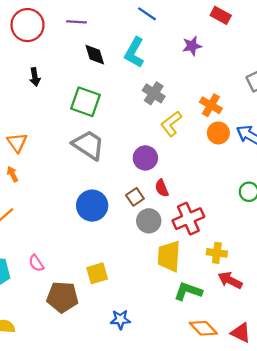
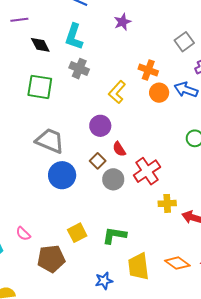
gray cross: (154, 93) -> (79, 69), moved
gray trapezoid: (88, 145) -> (50, 141), moved
yellow cross: (217, 253) -> (167, 203), moved
yellow trapezoid: (169, 256) -> (138, 266), moved
green L-shape: (188, 291) -> (114, 235), moved
blue star: (120, 319) -> (104, 281), moved

